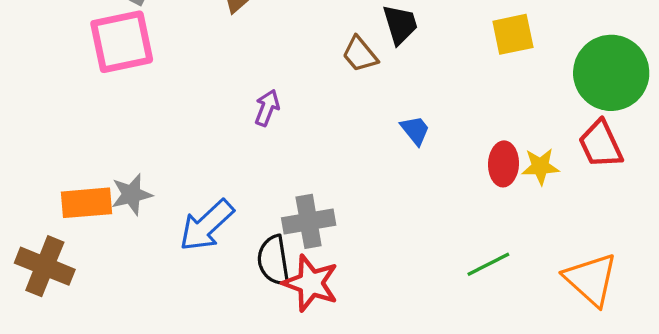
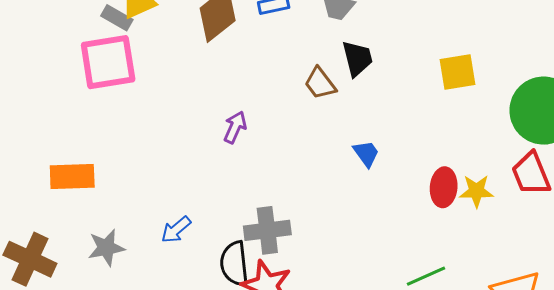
gray star: (132, 194) -> (106, 248), moved
orange rectangle: (86, 203) -> (72, 176), moved
blue arrow: (207, 225) -> (176, 230), size x0.6

